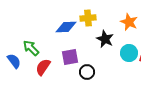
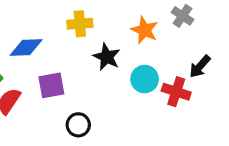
blue diamond: (66, 27) -> (26, 47), moved
black circle: (87, 72) -> (78, 125), moved

